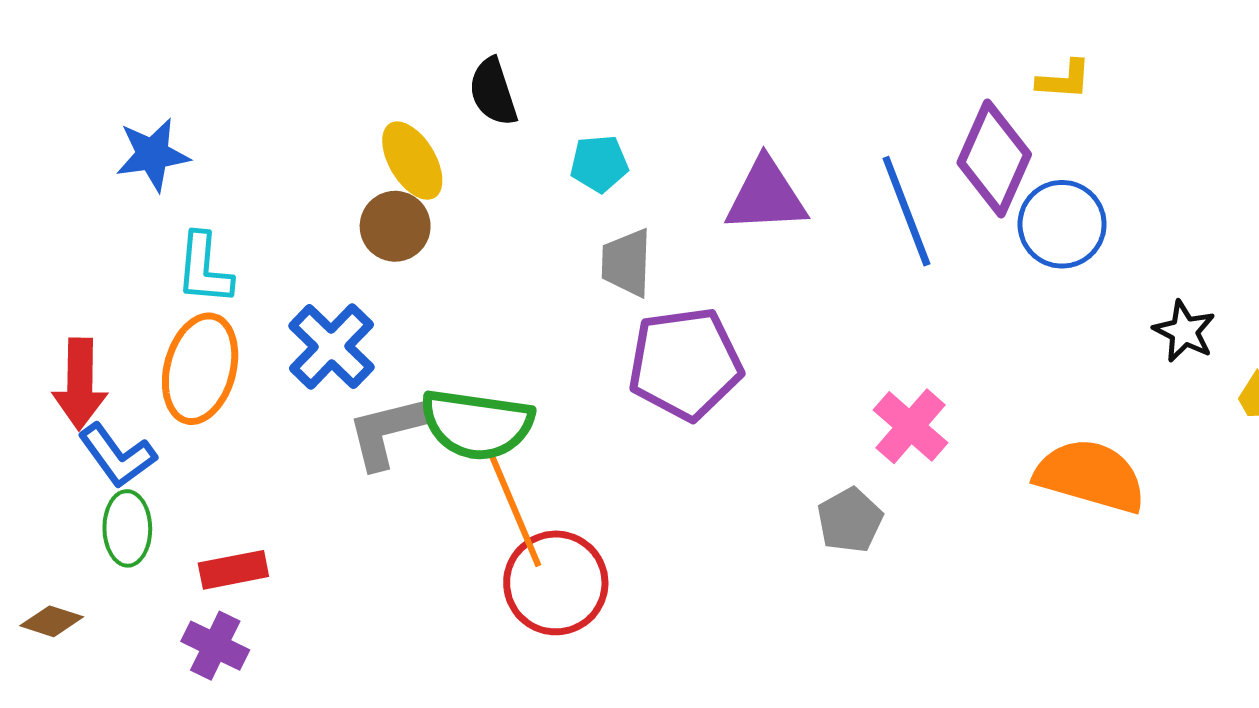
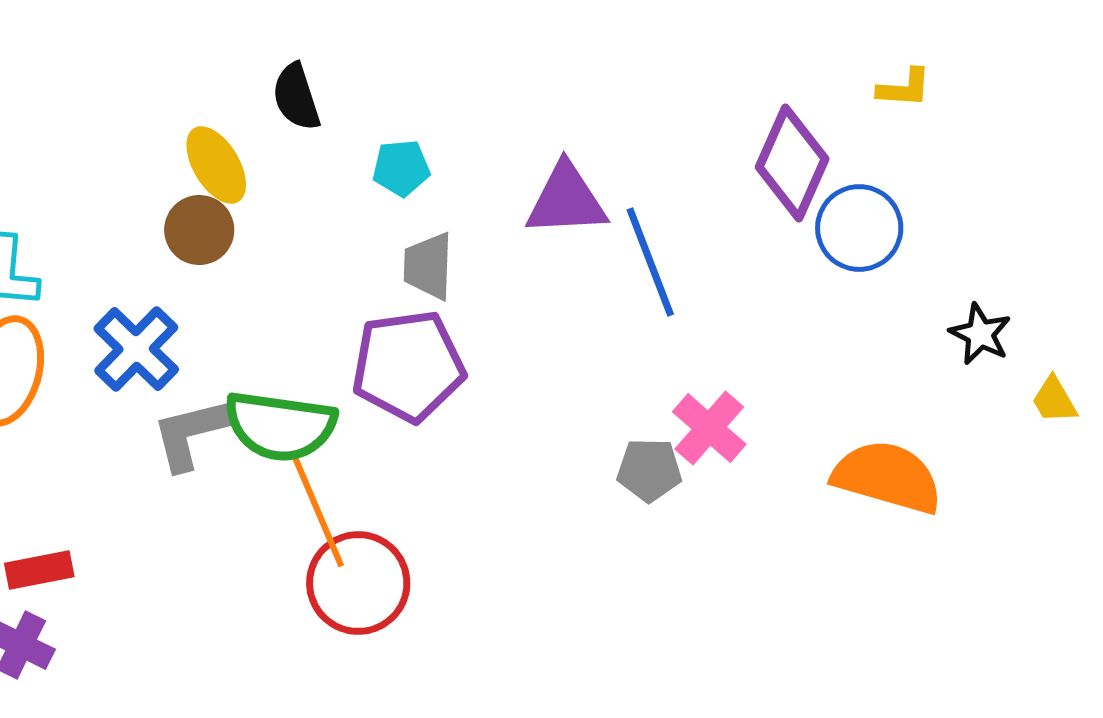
yellow L-shape: (1064, 80) -> (904, 88), moved
blue line: (906, 211) -> (650, 262), moved
purple pentagon: (685, 364) -> (408, 366), moved
gray pentagon: (850, 520) -> (649, 470), moved, turned 30

